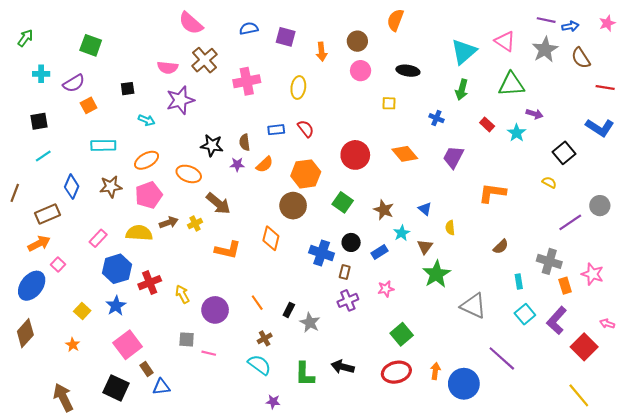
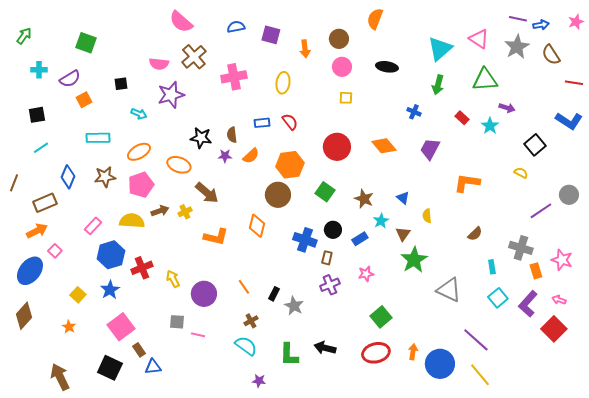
yellow square: (389, 103) -> (346, 98), moved
pink arrow: (607, 324) -> (559, 300), moved
yellow line: (579, 395) -> (480, 375), moved

